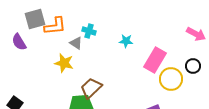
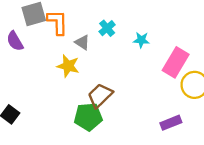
orange L-shape: (55, 26) -> (57, 22), turned -85
cyan cross: (89, 31) -> (107, 28), moved, turned 32

